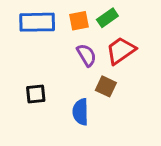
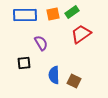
purple semicircle: (86, 55) -> (41, 43), moved
brown square: (106, 86) -> (74, 81), moved

